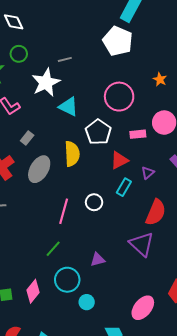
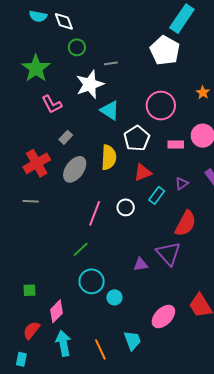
green circle: (19, 54) -> (77, 47), moved
red triangle: (119, 160) -> (143, 172), moved
purple triangle: (98, 260) -> (141, 264), moved
pink diamond: (33, 291) -> (56, 311), moved
cyan circle: (87, 302) -> (114, 297), moved

